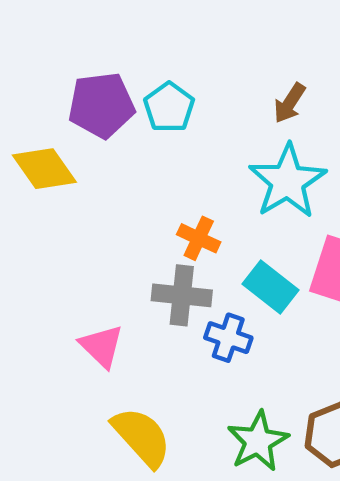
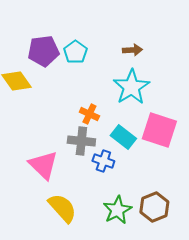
brown arrow: (290, 103) -> (132, 50), turned -126
pink triangle: (101, 346) -> (43, 165), size x1.4

